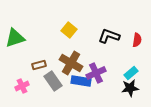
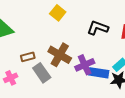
yellow square: (69, 30) -> (58, 13), moved
blue rectangle: (81, 81) -> (99, 73), moved

